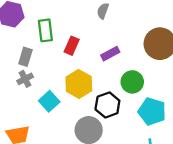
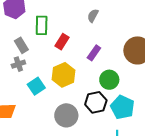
purple rectangle: (110, 54) -> (94, 53), turned -35
gray rectangle: (25, 57) -> (21, 45), turned -56
black hexagon: (107, 105) -> (96, 102), moved

